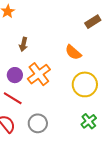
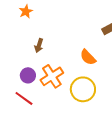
yellow circle: (85, 84) -> (83, 89), moved

